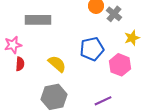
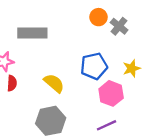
yellow star: (132, 38) -> (132, 68), moved
pink hexagon: (120, 65) -> (111, 93), moved

